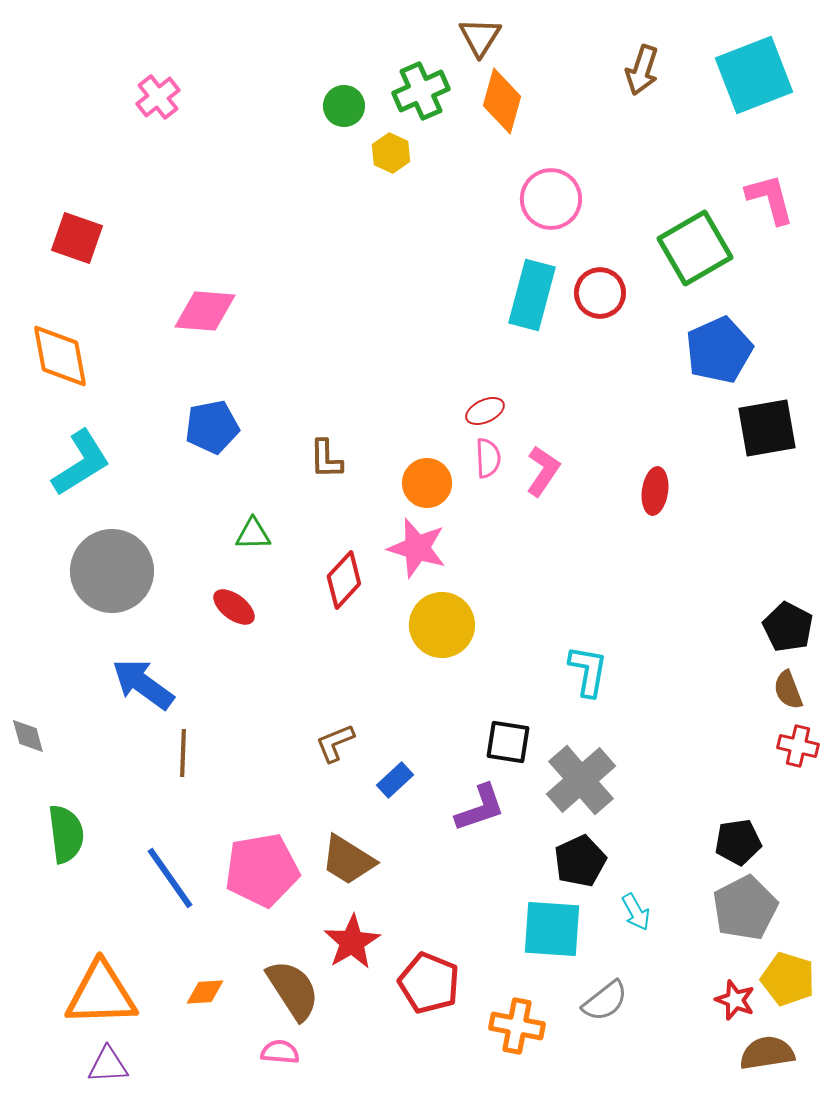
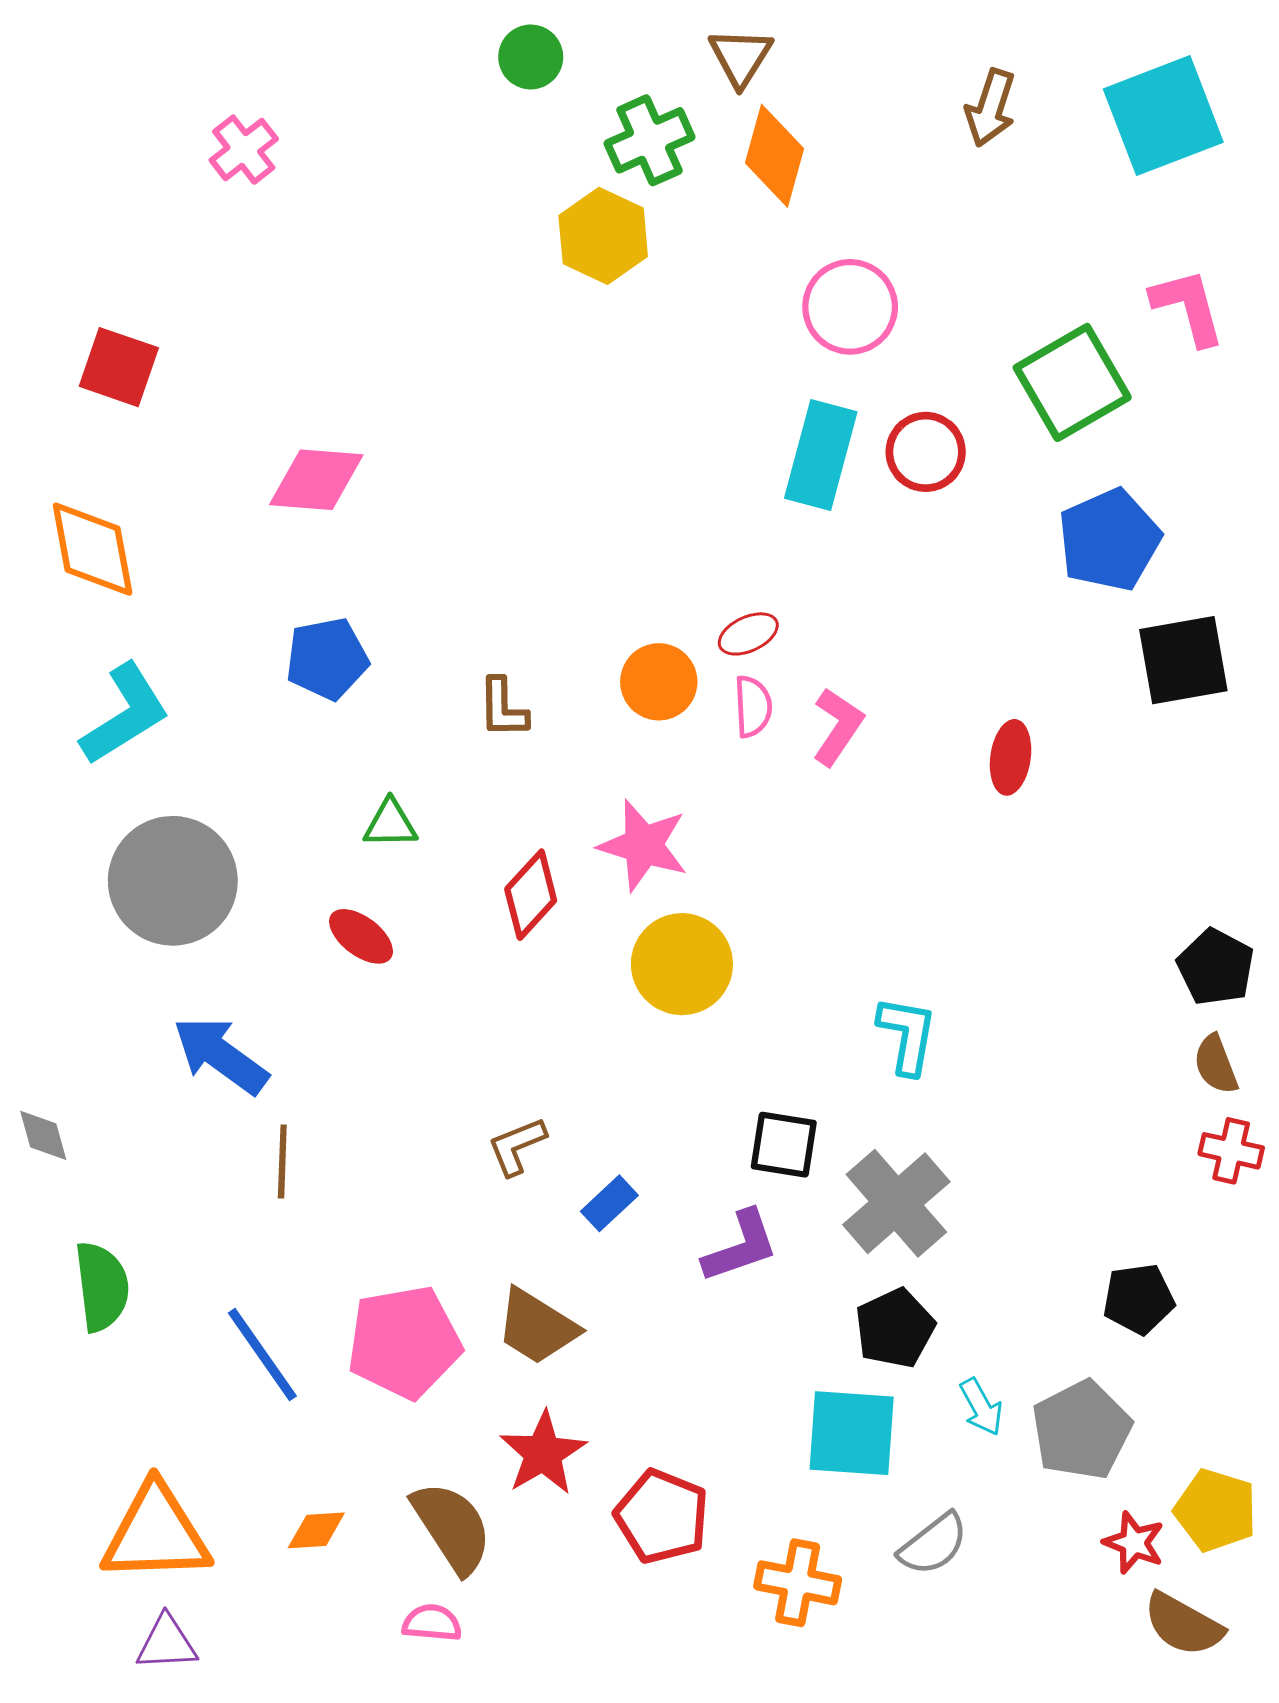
green circle: (344, 106) -> (531, 57), moved
yellow hexagon: (391, 153) -> (603, 236), size x1.5
orange circle: (427, 483) -> (659, 682), moved
gray pentagon: (745, 908) -> (1081, 1430), moved
brown semicircle: (767, 1053) -> (1183, 1624), turned -142

